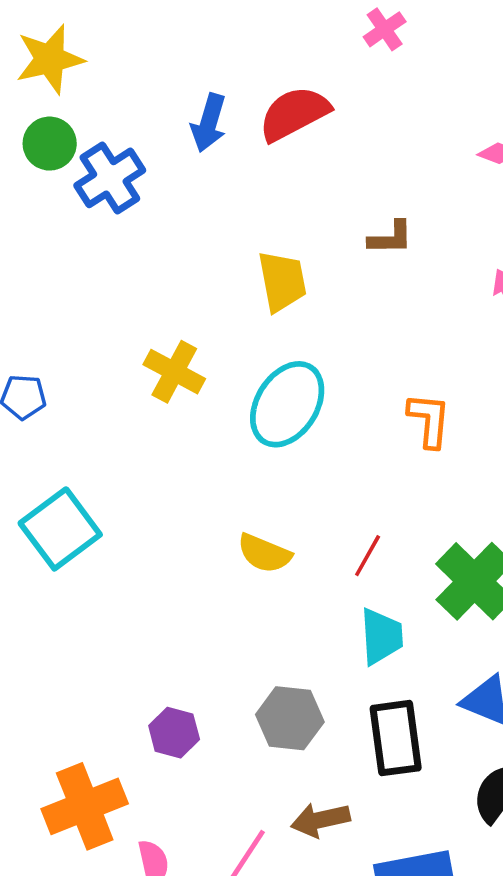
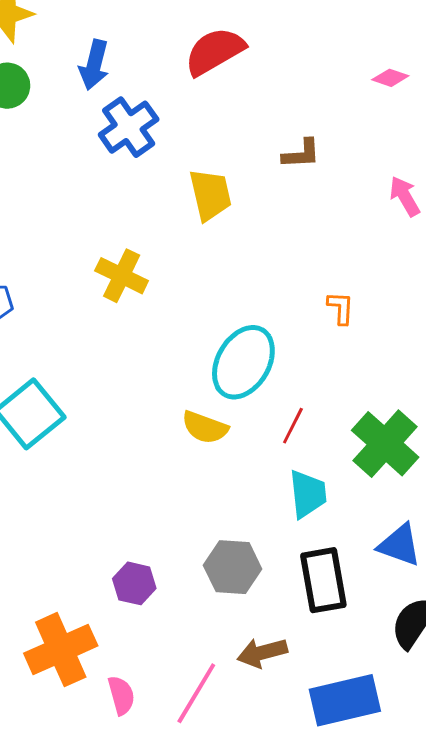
blue arrow: (209, 123) -> (94, 65), moved
blue cross: (110, 178) -> (129, 127), moved
cyan ellipse: (287, 404) -> (243, 362), moved
orange L-shape: (429, 420) -> (341, 308), size x0.7

